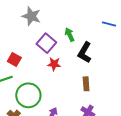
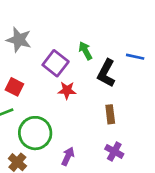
gray star: (31, 16) -> (19, 40), moved
blue line: (109, 24) -> (135, 57), moved

